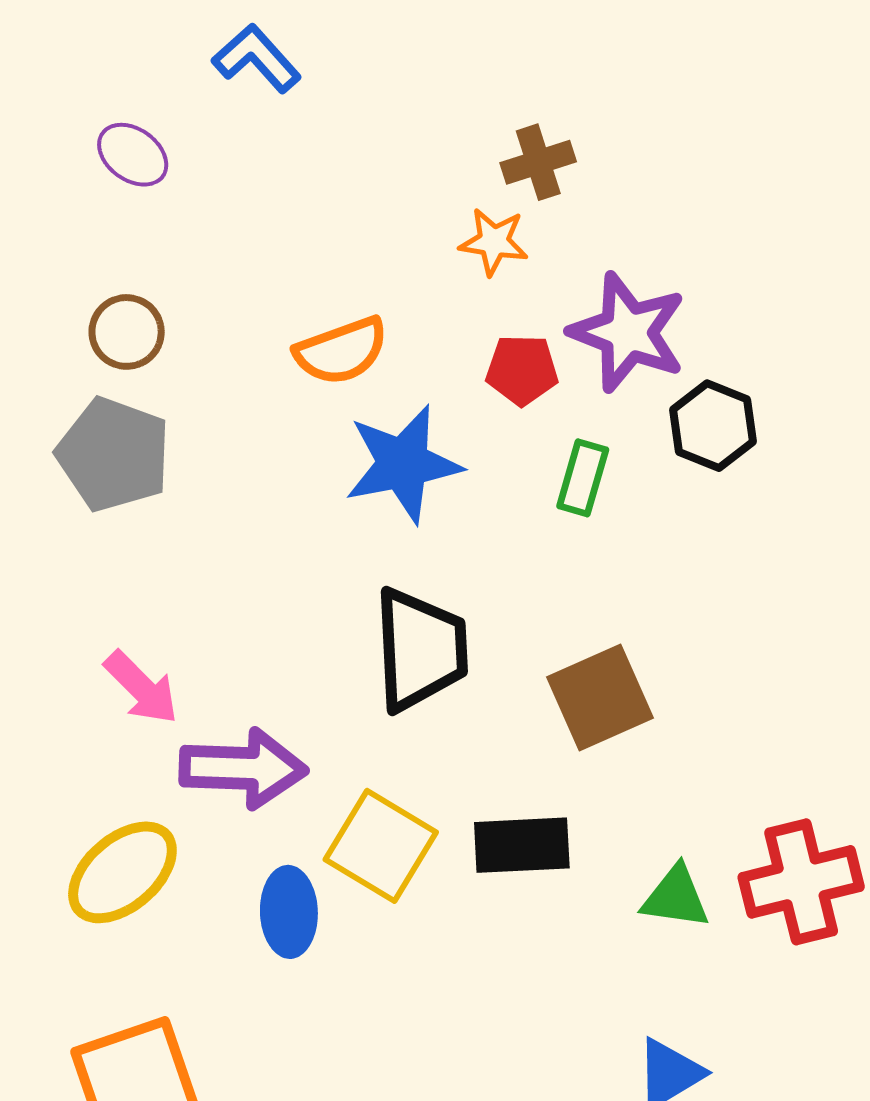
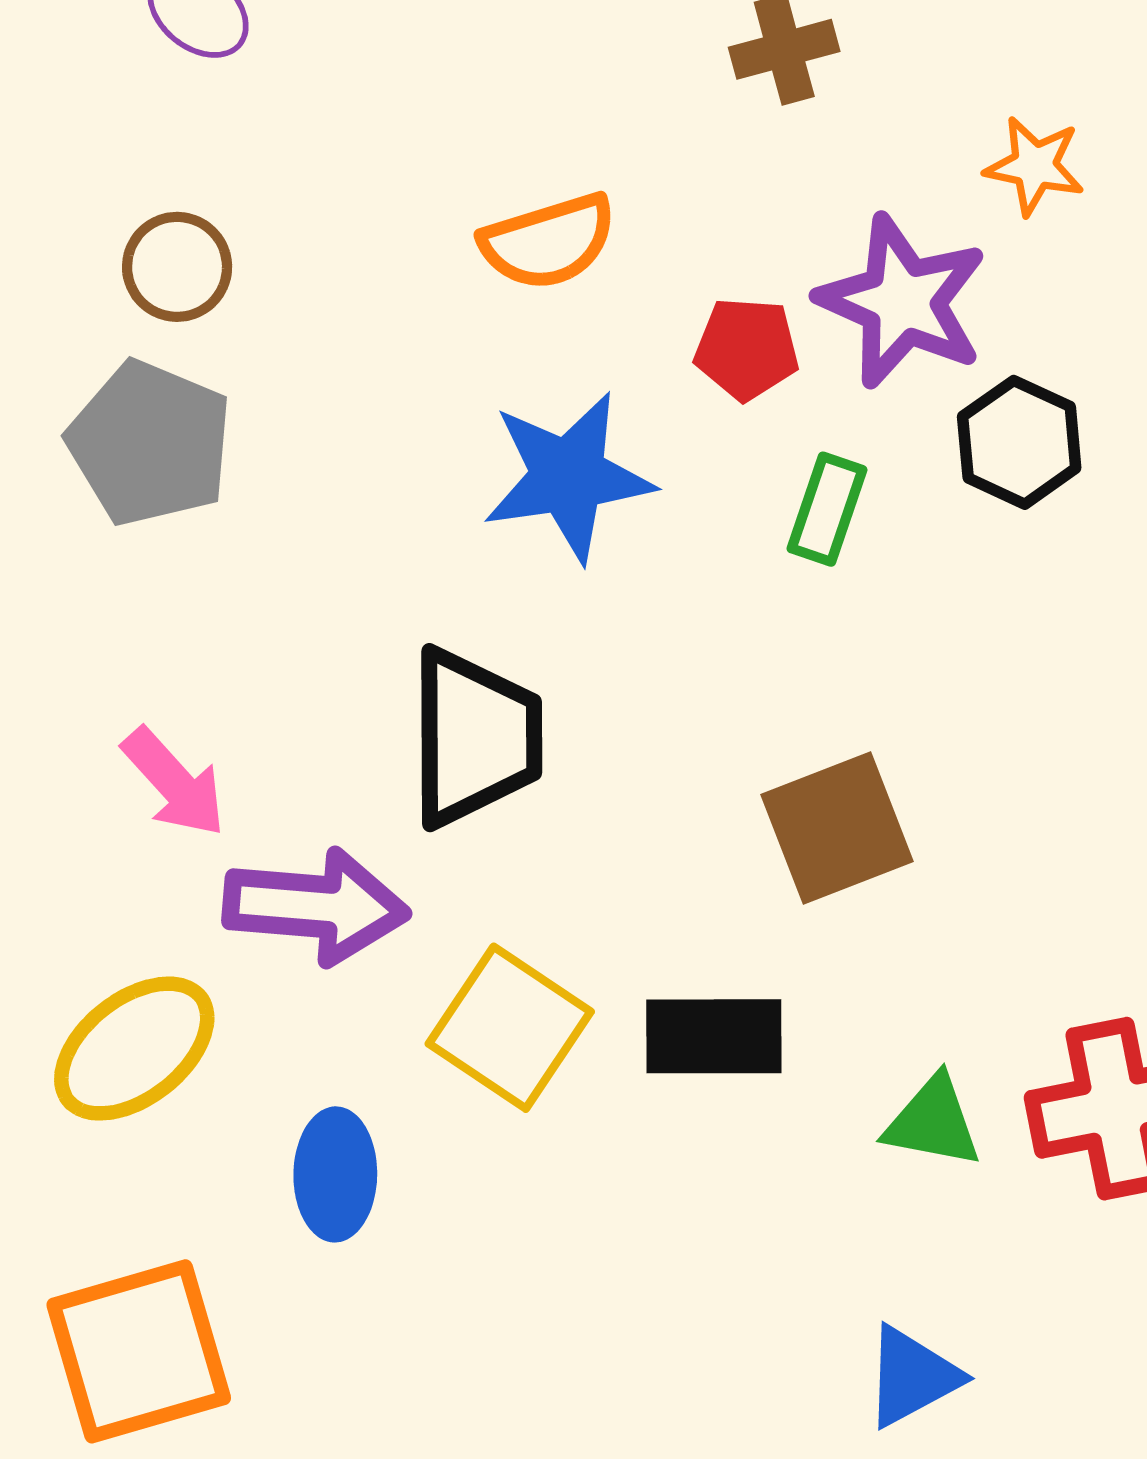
orange star: (494, 242) -> (1035, 166), moved
orange semicircle: (341, 351) -> (548, 242), moved
black trapezoid: (420, 649) -> (475, 737), moved
blue ellipse: (289, 912) -> (335, 1174), moved

